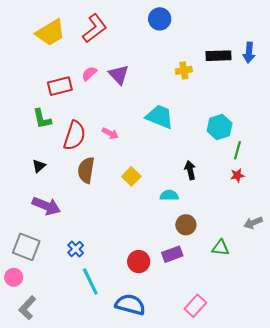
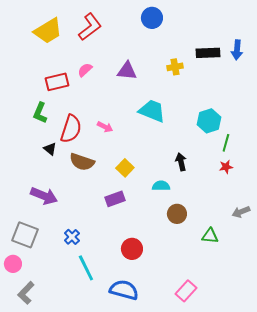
purple triangle: (119, 75) -> (127, 71), moved, turned -40
green L-shape: (42, 119) -> (40, 113), turned 35
black triangle: (39, 166) -> (50, 149), moved, turned -40
brown semicircle: (86, 170) -> (82, 162), turned -80
purple rectangle: (172, 254) -> (115, 199), moved

